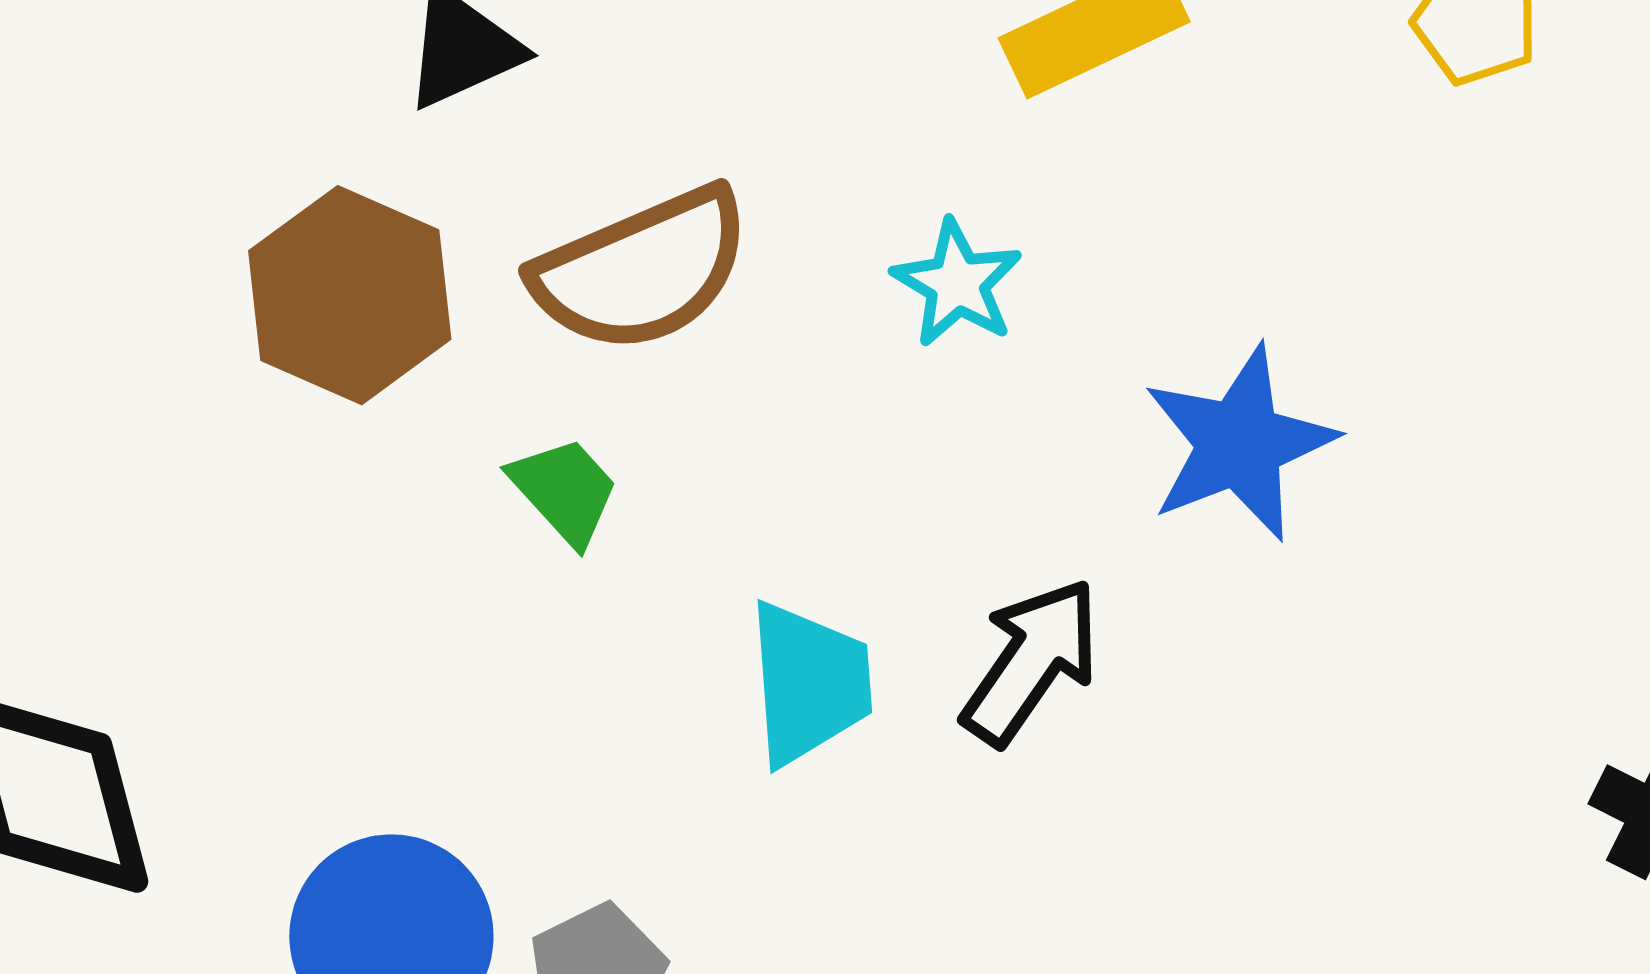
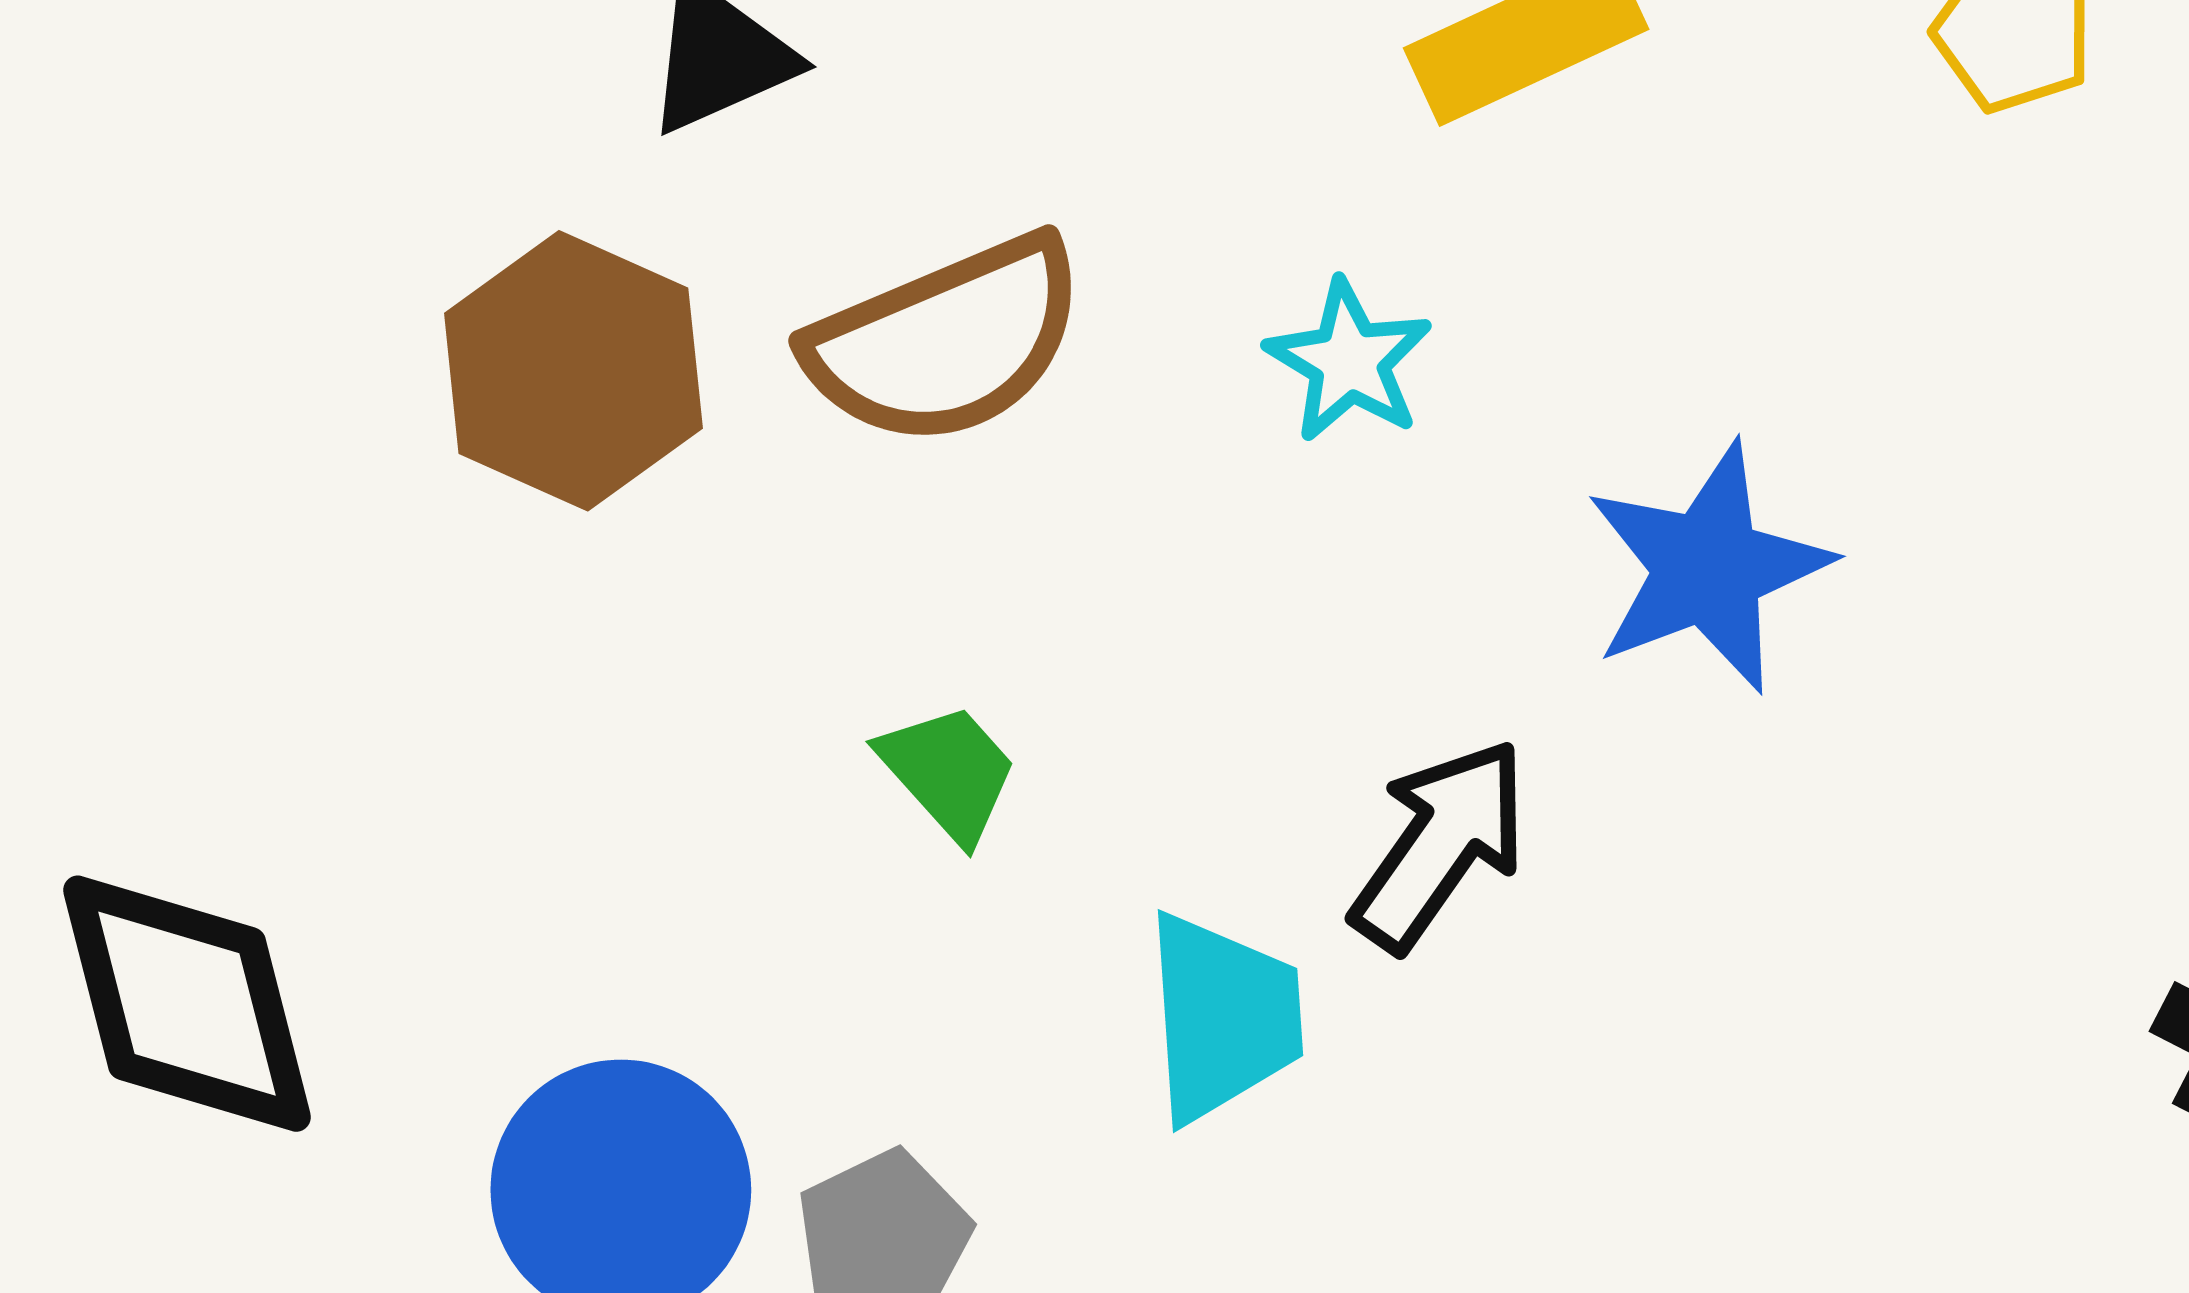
green trapezoid: (565, 491) -> (949, 772), moved
cyan trapezoid: (809, 683) -> (1223, 1017), moved

